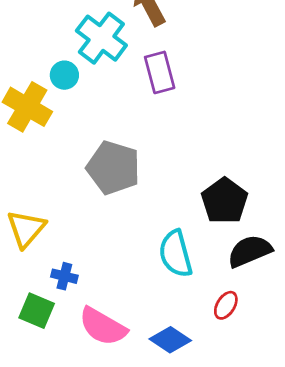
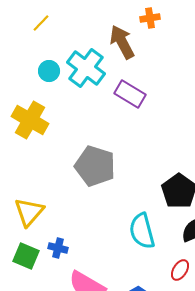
purple rectangle: (160, 72) -> (130, 94), turned -44
cyan circle: (64, 75) -> (49, 71), moved
green square: (37, 311) -> (26, 256), moved

